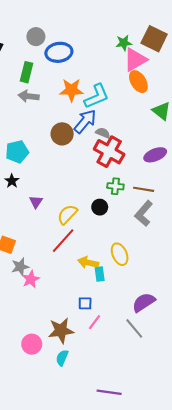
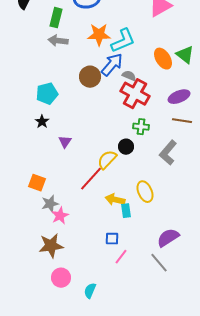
orange ellipse: (138, 82) -> (163, 59), moved
brown line: (144, 189) -> (182, 121), moved
yellow semicircle: (67, 214) -> (107, 160), moved
brown star: (61, 331) -> (51, 246), moved

